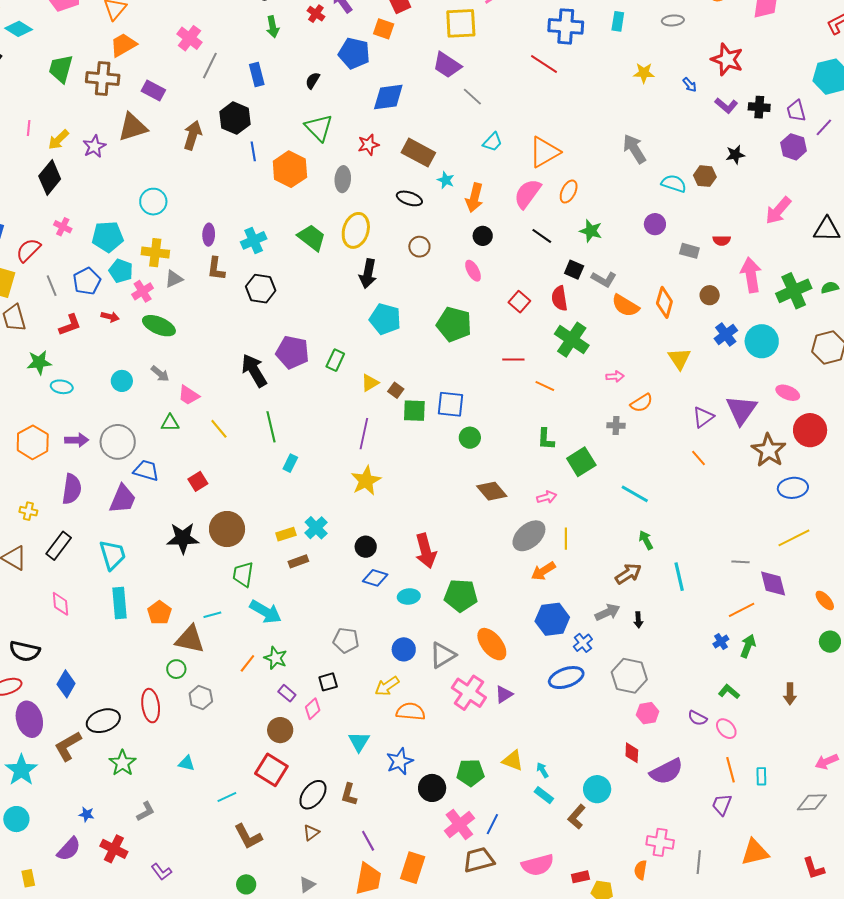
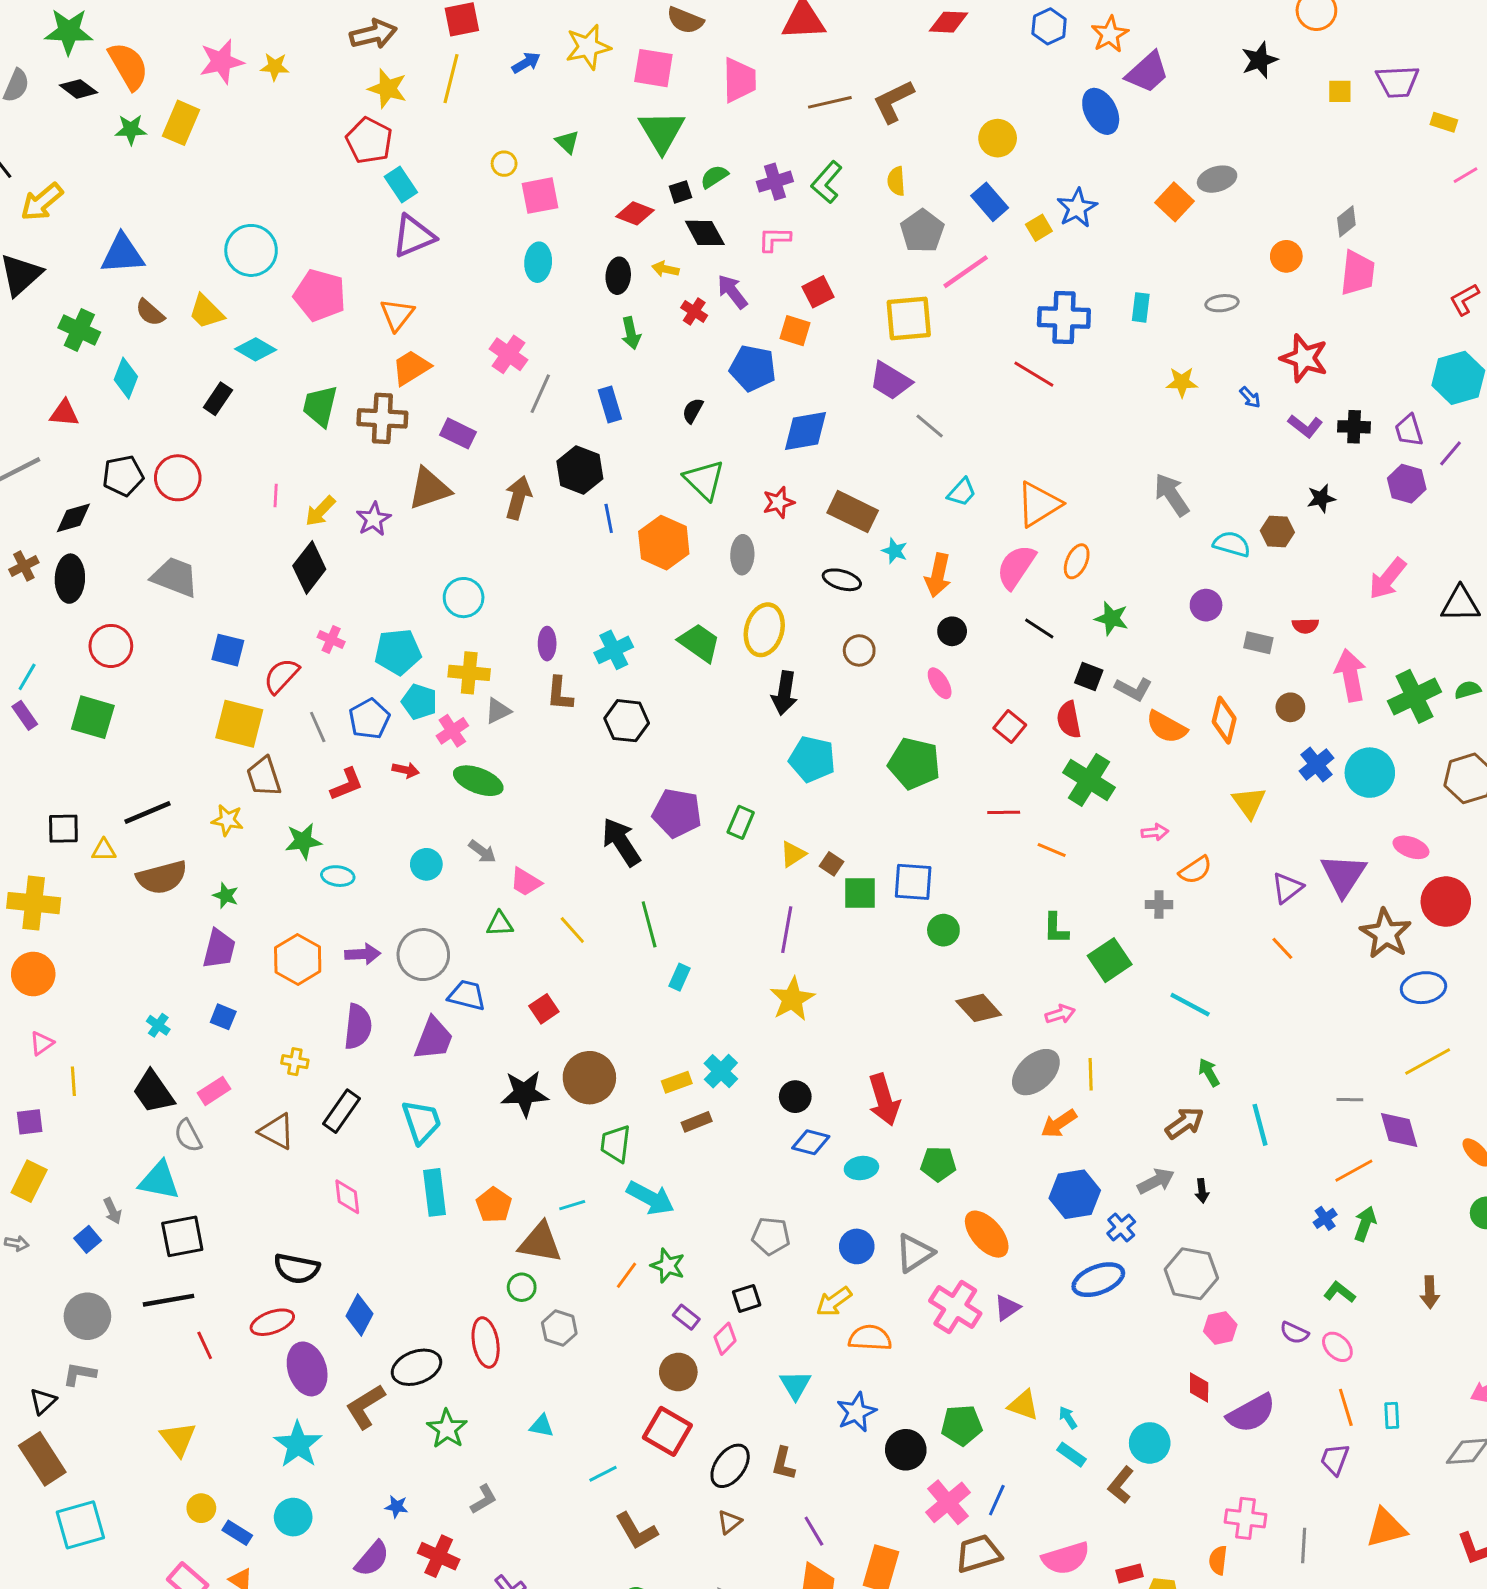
green pentagon: (461, 596) -> (938, 1164), size x0.7

